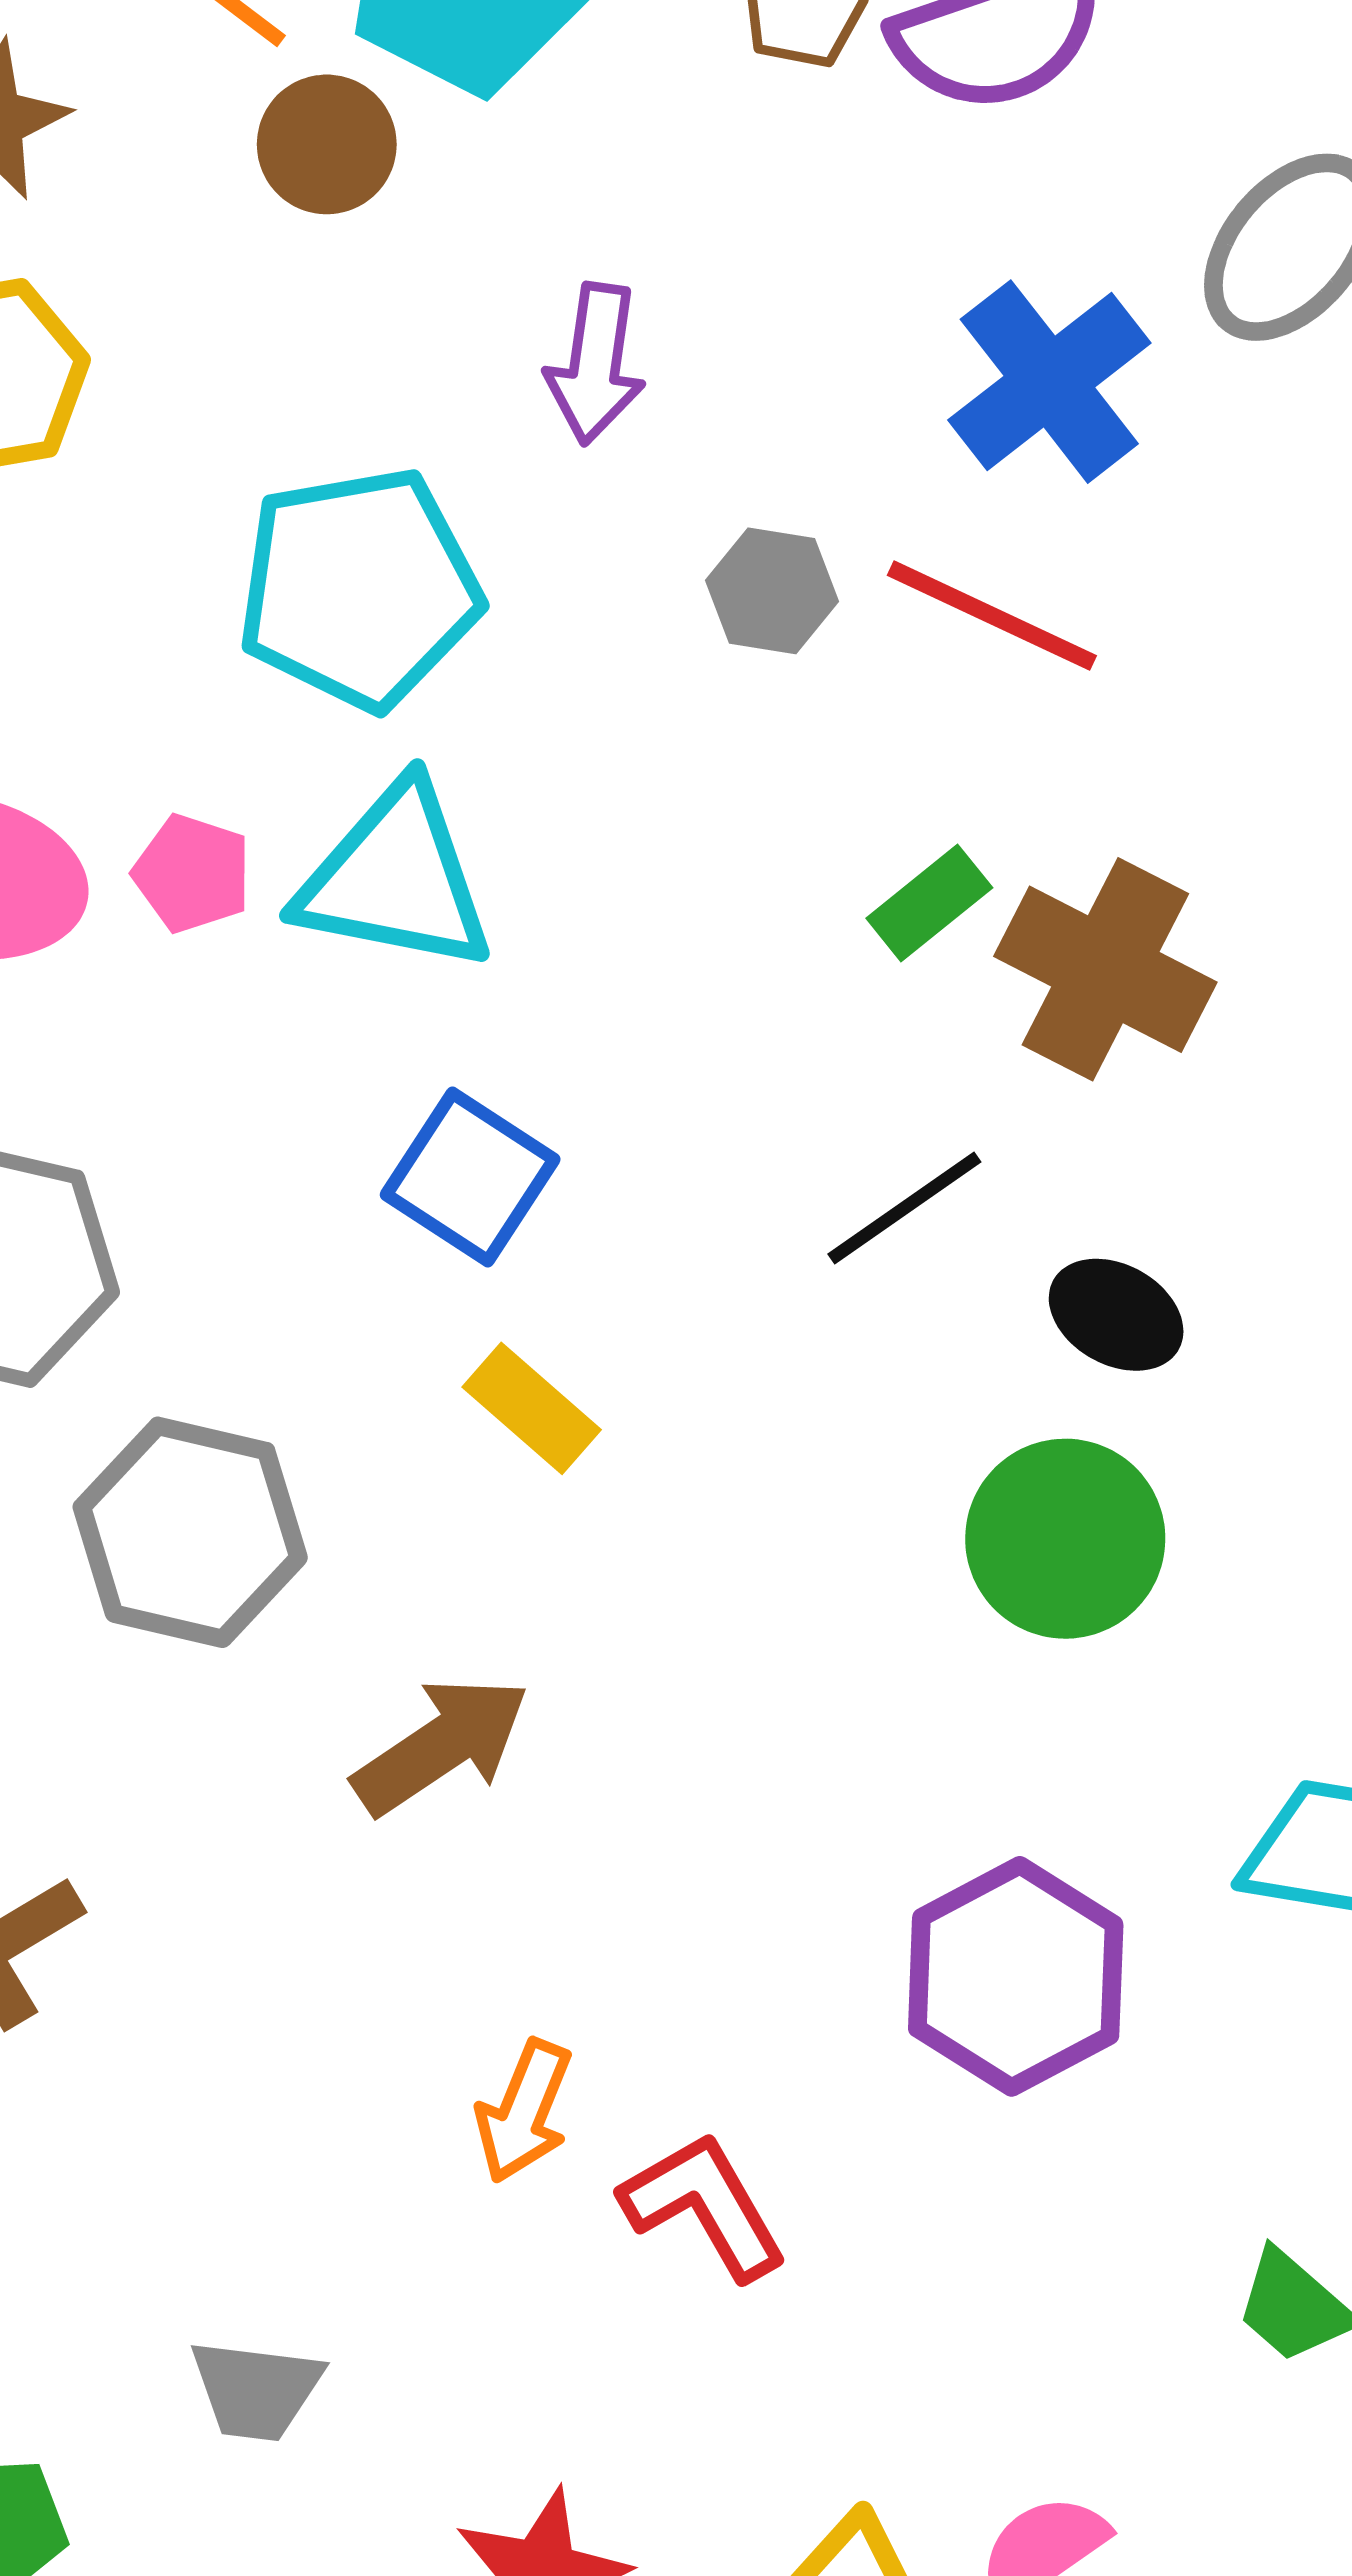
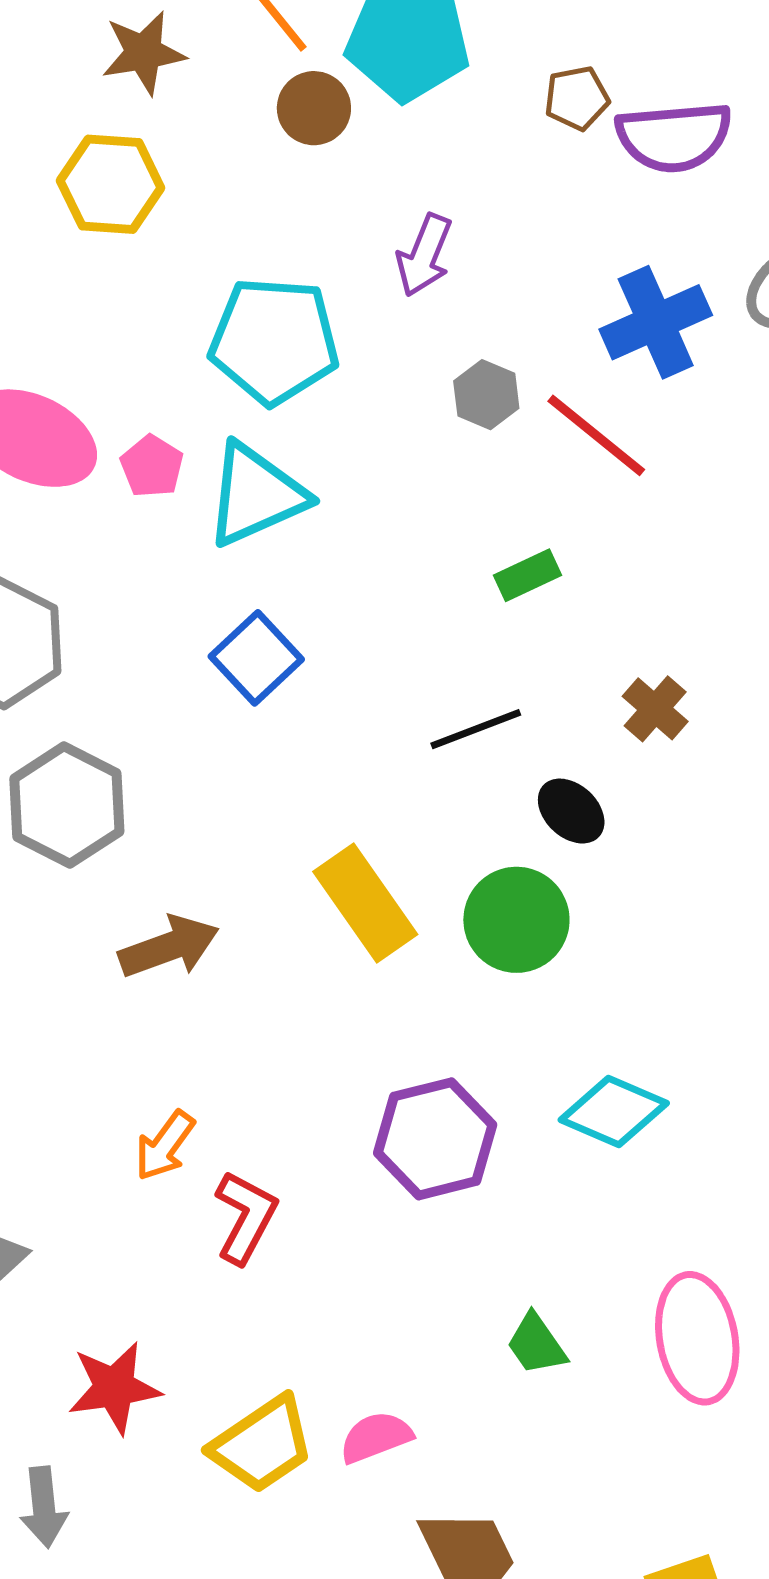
cyan triangle: (395, 879) -> (256, 495), turned -49
brown cross: (1105, 969) -> (655, 709), moved, size x0.6
yellow rectangle: (532, 1408) -> (365, 903), moved, size x1.6
red L-shape: (704, 2206) -> (246, 1217), turned 44

